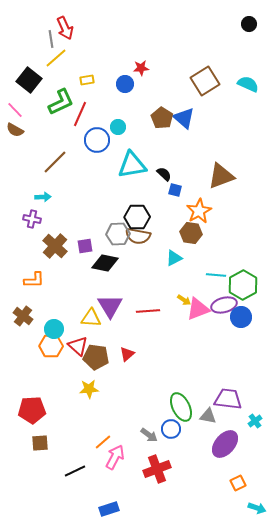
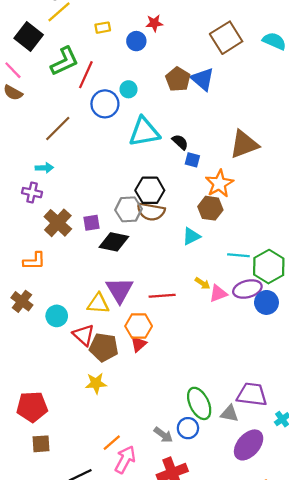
yellow rectangle: (87, 80) -> (103, 28), moved
pink triangle: (198, 309) -> (218, 293), size x0.7
orange hexagon: (51, 346) -> (139, 326), moved

